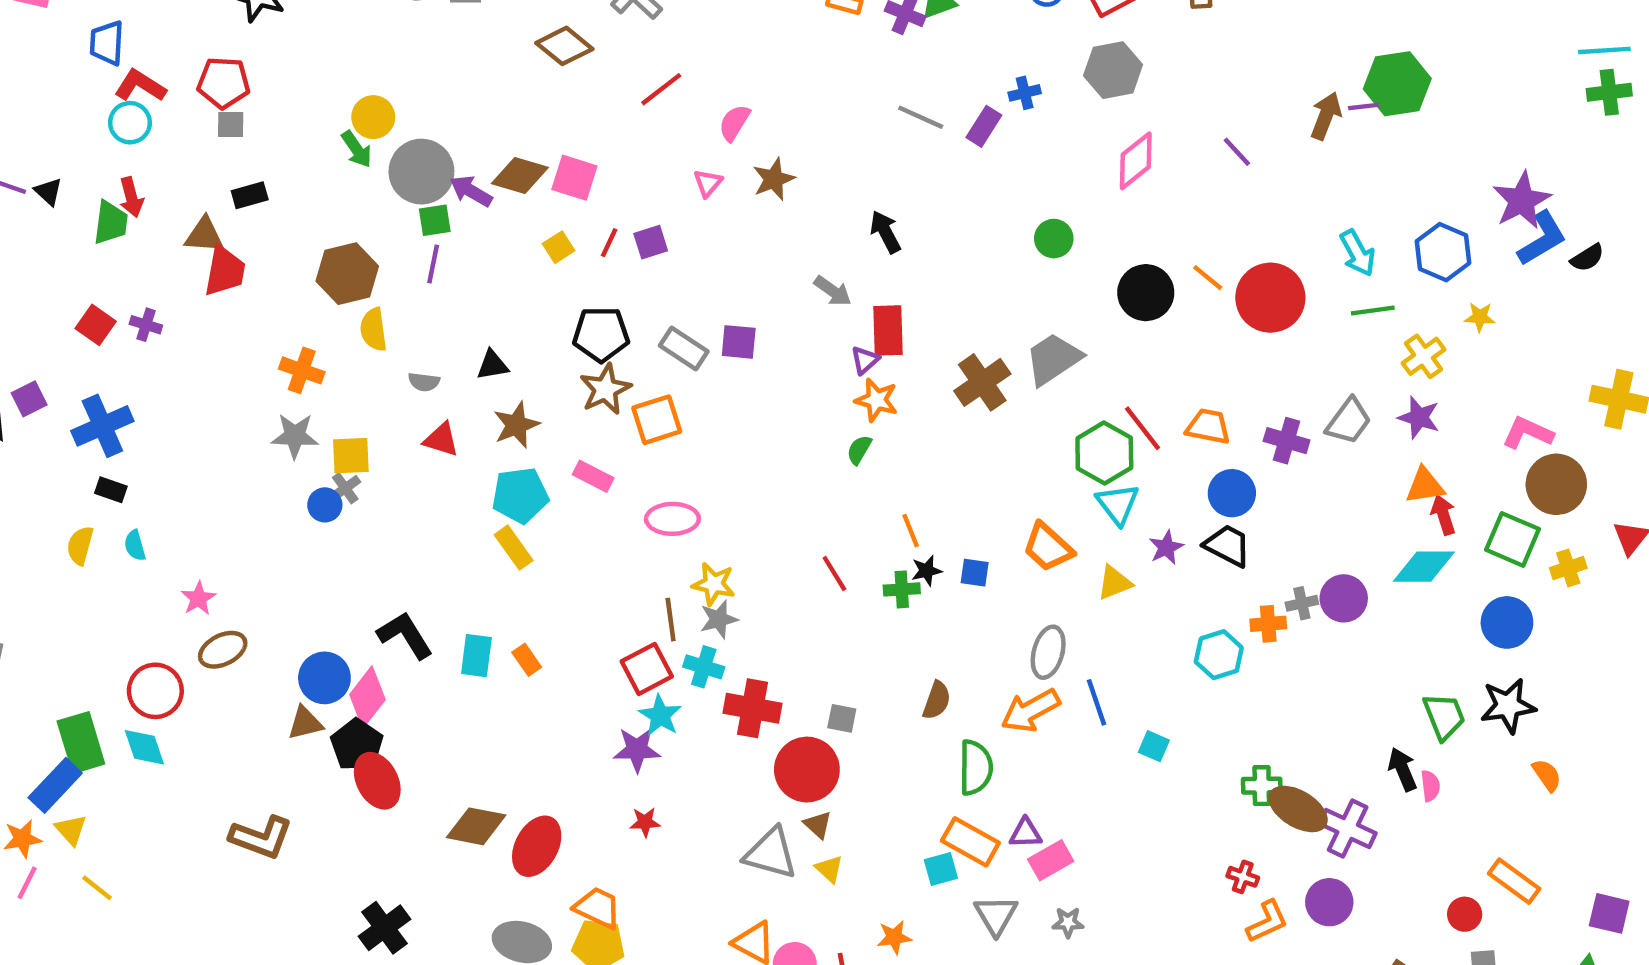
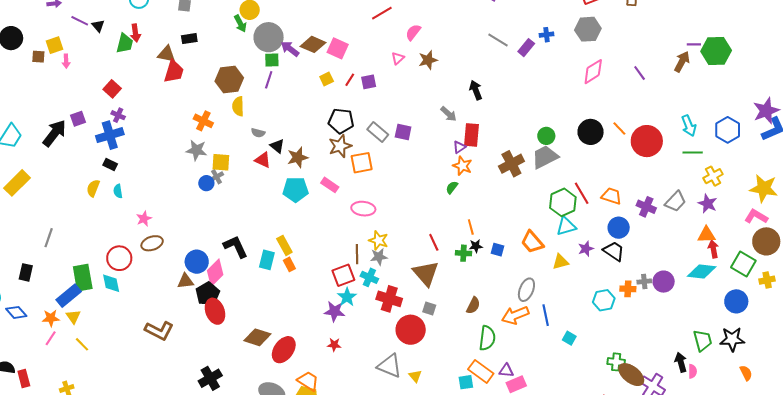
purple line: (1363, 106) -> (694, 44), moved
green circle: (1054, 239) -> (546, 136), moved
yellow star: (1480, 317) -> (764, 188), moved, size x2.0
purple cross: (146, 325) -> (118, 115), moved
black triangle: (493, 365) -> (277, 146), moved, turned 42
cyan triangle: (1118, 504) -> (566, 226), turned 45
yellow rectangle: (514, 548) -> (284, 245), moved
brown triangle: (818, 825) -> (426, 273), moved, size x2.0

